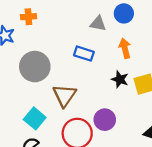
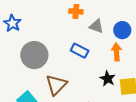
blue circle: (124, 13) -> (122, 30), moved
orange cross: (28, 17) -> (76, 11), moved

